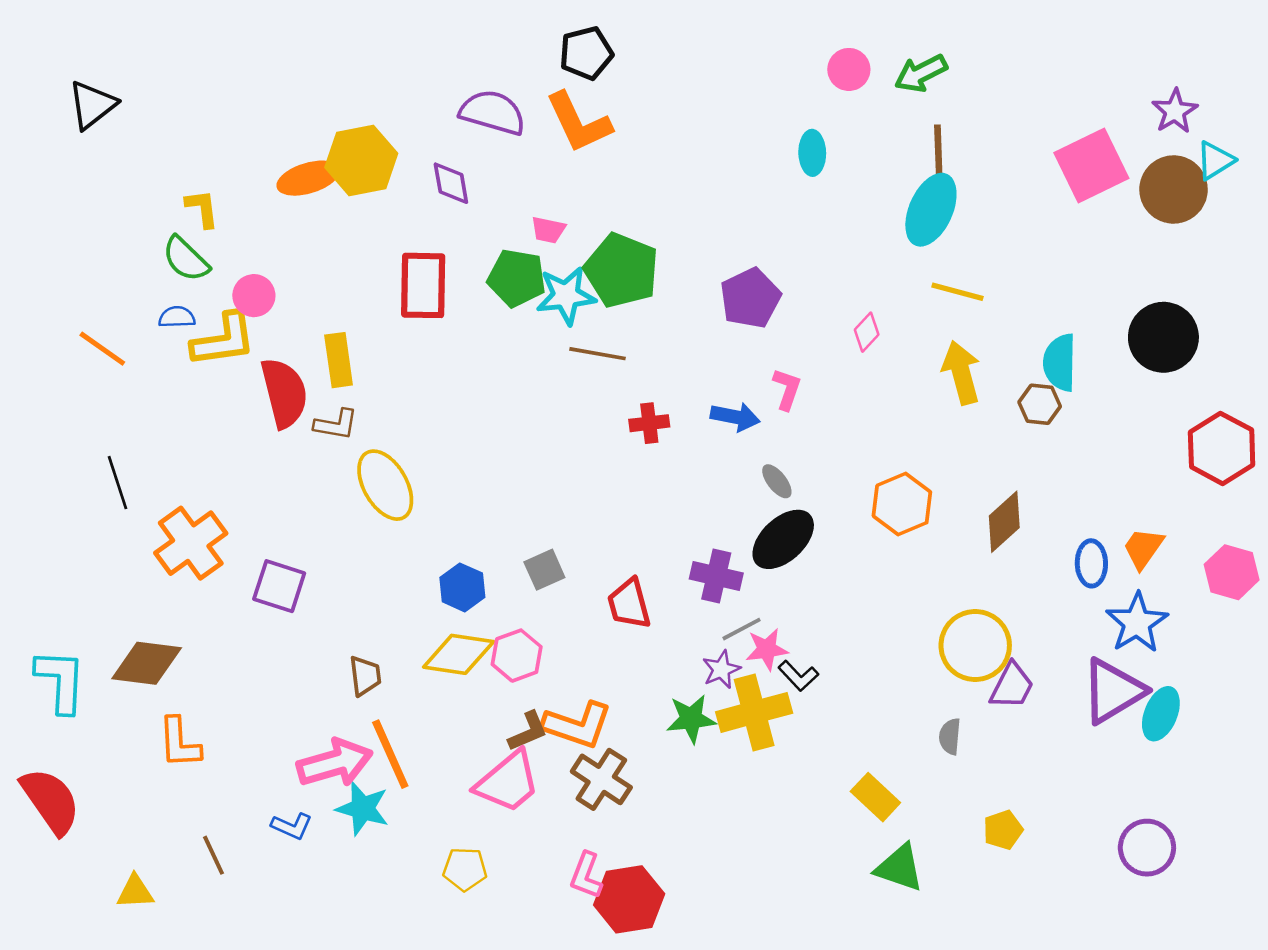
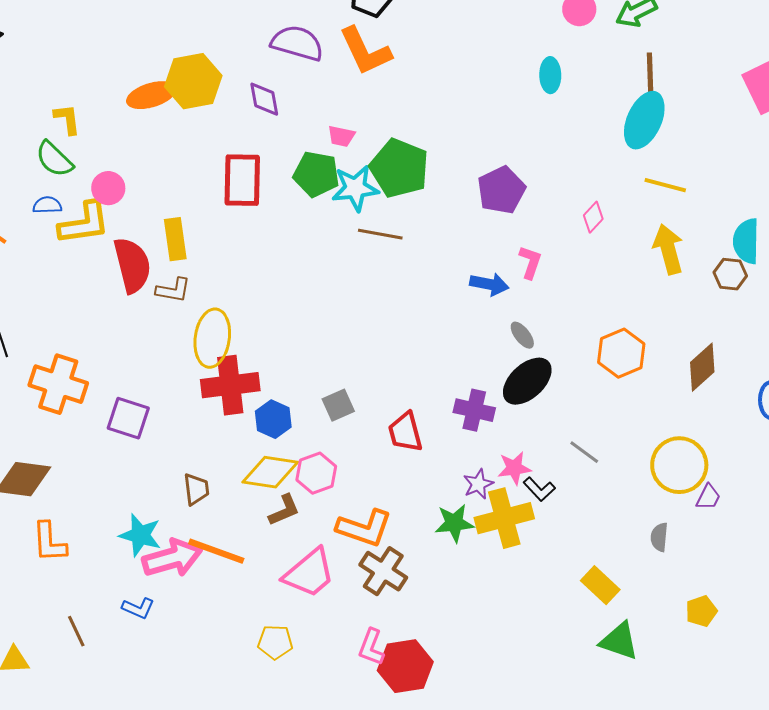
red cross: (649, 423) -> (230, 385), moved, size x1.8
yellow ellipse: (385, 485) -> (212, 338), turned 38
orange cross: (191, 543) -> (58, 384), turned -36
gray line: (741, 629) -> (584, 452), moved, turned 64
purple trapezoid: (1012, 686) -> (708, 497), size x0.7
brown L-shape: (528, 731) -> (284, 510), moved
orange line: (390, 754) -> (216, 551), turned -46
cyan star: (363, 808) -> (140, 535), moved

